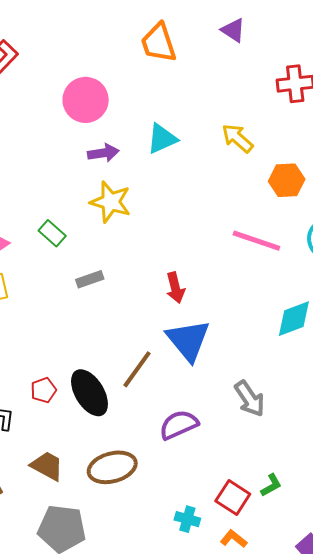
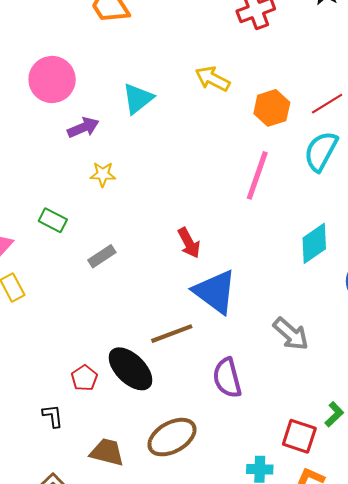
yellow star: (111, 202) -> (103, 174), size x0.6
pink line: (256, 241) -> (257, 175), turned -75
brown line: (137, 369) -> (172, 334), turned 48
purple semicircle: (179, 425) -> (227, 378), turned -66

